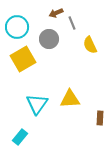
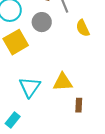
brown rectangle: (100, 118) -> (79, 105), moved

